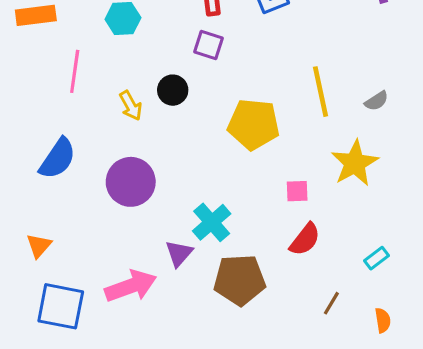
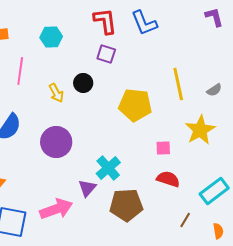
red semicircle: (305, 239) -> (168, 179), turned -110
cyan rectangle: (377, 258) -> (214, 191), size x1.8

